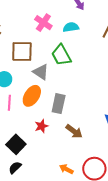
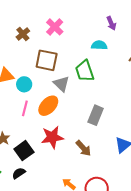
pink cross: (43, 23) -> (55, 27), moved
gray rectangle: (59, 104) -> (96, 115), moved
red star: (41, 126) -> (52, 137), size x1.6

